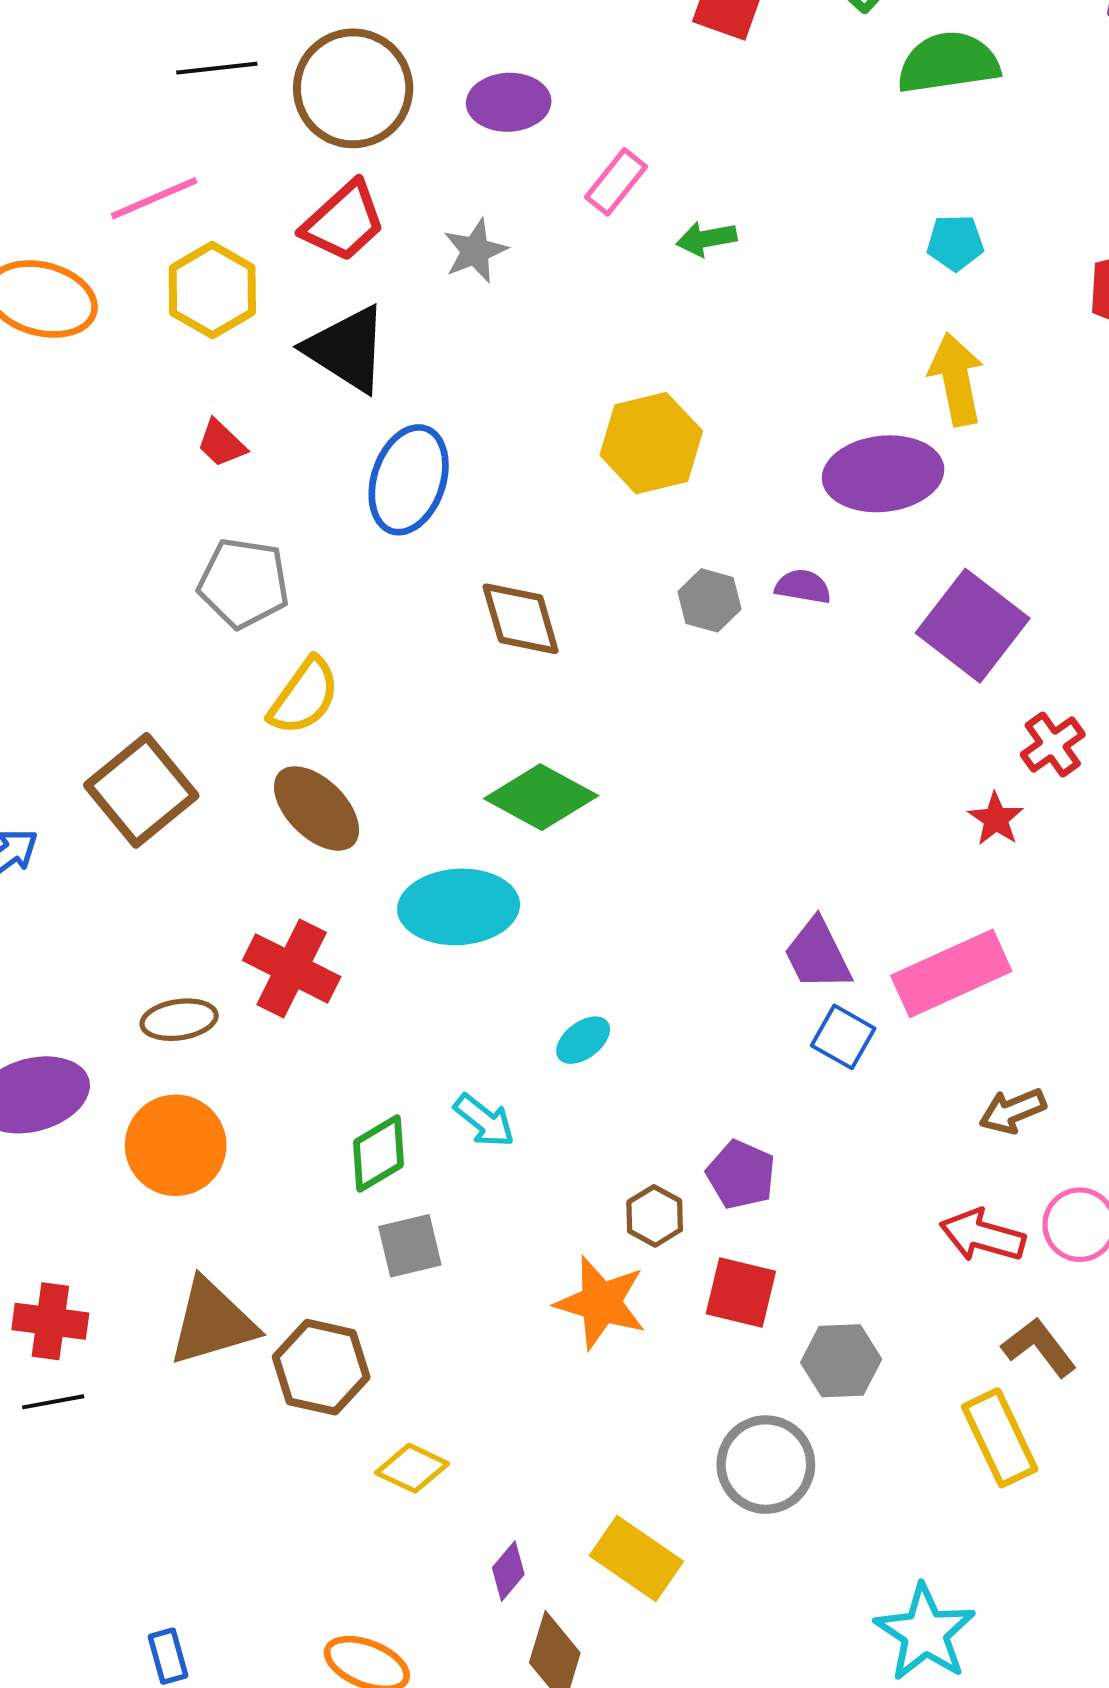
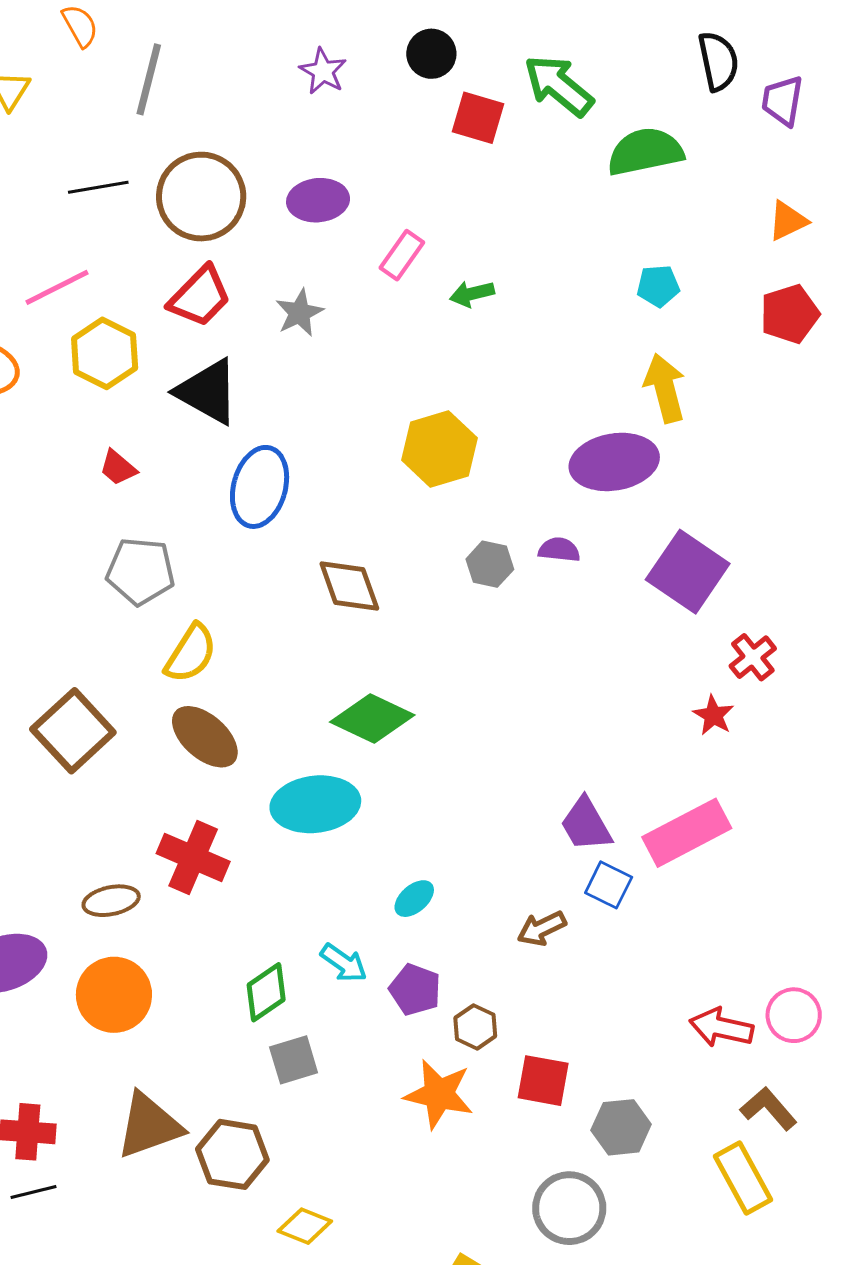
brown arrow: (1013, 1111) -> (542, 928), moved
purple pentagon: (741, 1175) -> (415, 990), moved

